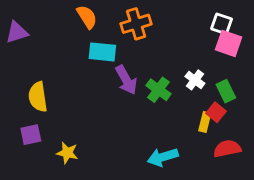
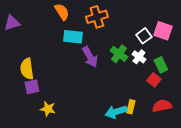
white square: (222, 24) -> (144, 36), moved, turned 35
green cross: (158, 90) -> (119, 54), moved
yellow rectangle: (205, 122) -> (131, 107), moved
purple square: (31, 135) -> (32, 87), moved

